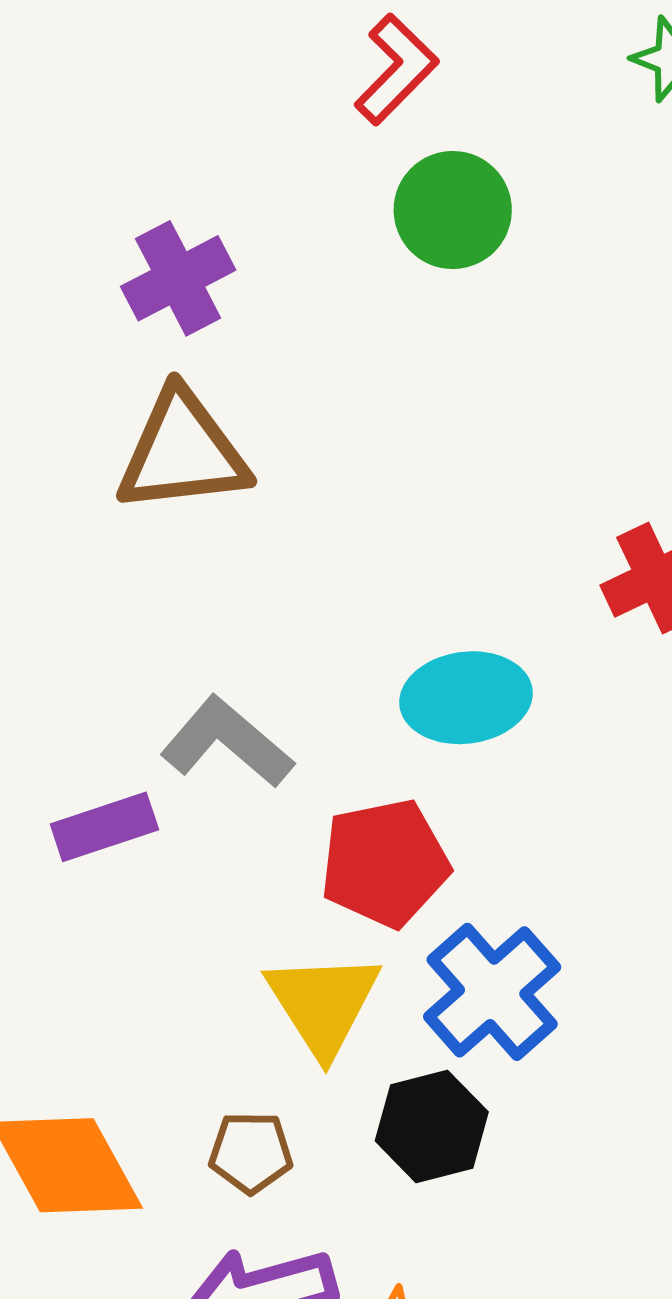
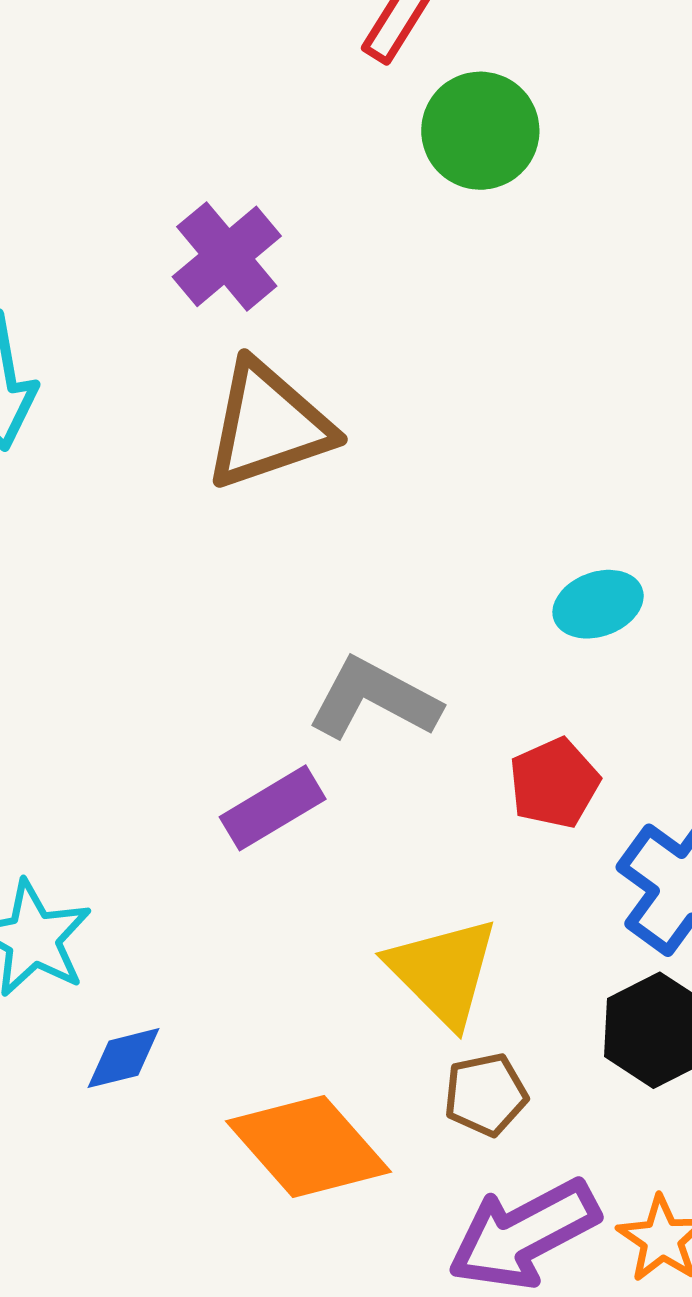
cyan ellipse: (466, 698) -> (598, 604), size x0.7
red pentagon: (385, 863) -> (554, 783), size x0.7
yellow triangle: (323, 1004) -> (443, 972), moved

